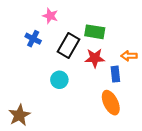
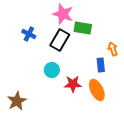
pink star: (50, 16) -> (63, 14), moved, size x1.5
orange arrow: (129, 56) -> (113, 49), turned 72
red star: (95, 58) -> (73, 84), moved

